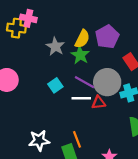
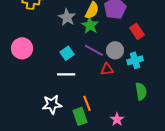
gray circle: (107, 82) -> (115, 50), size x0.7
white line: (81, 98) -> (66, 74), moved

